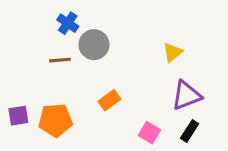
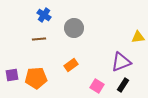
gray circle: (94, 45) -> (74, 28), moved
yellow triangle: (173, 52) -> (138, 37), moved, turned 32

